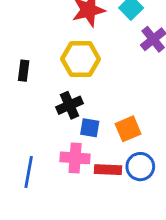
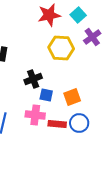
yellow hexagon: (81, 59) -> (61, 48), moved

